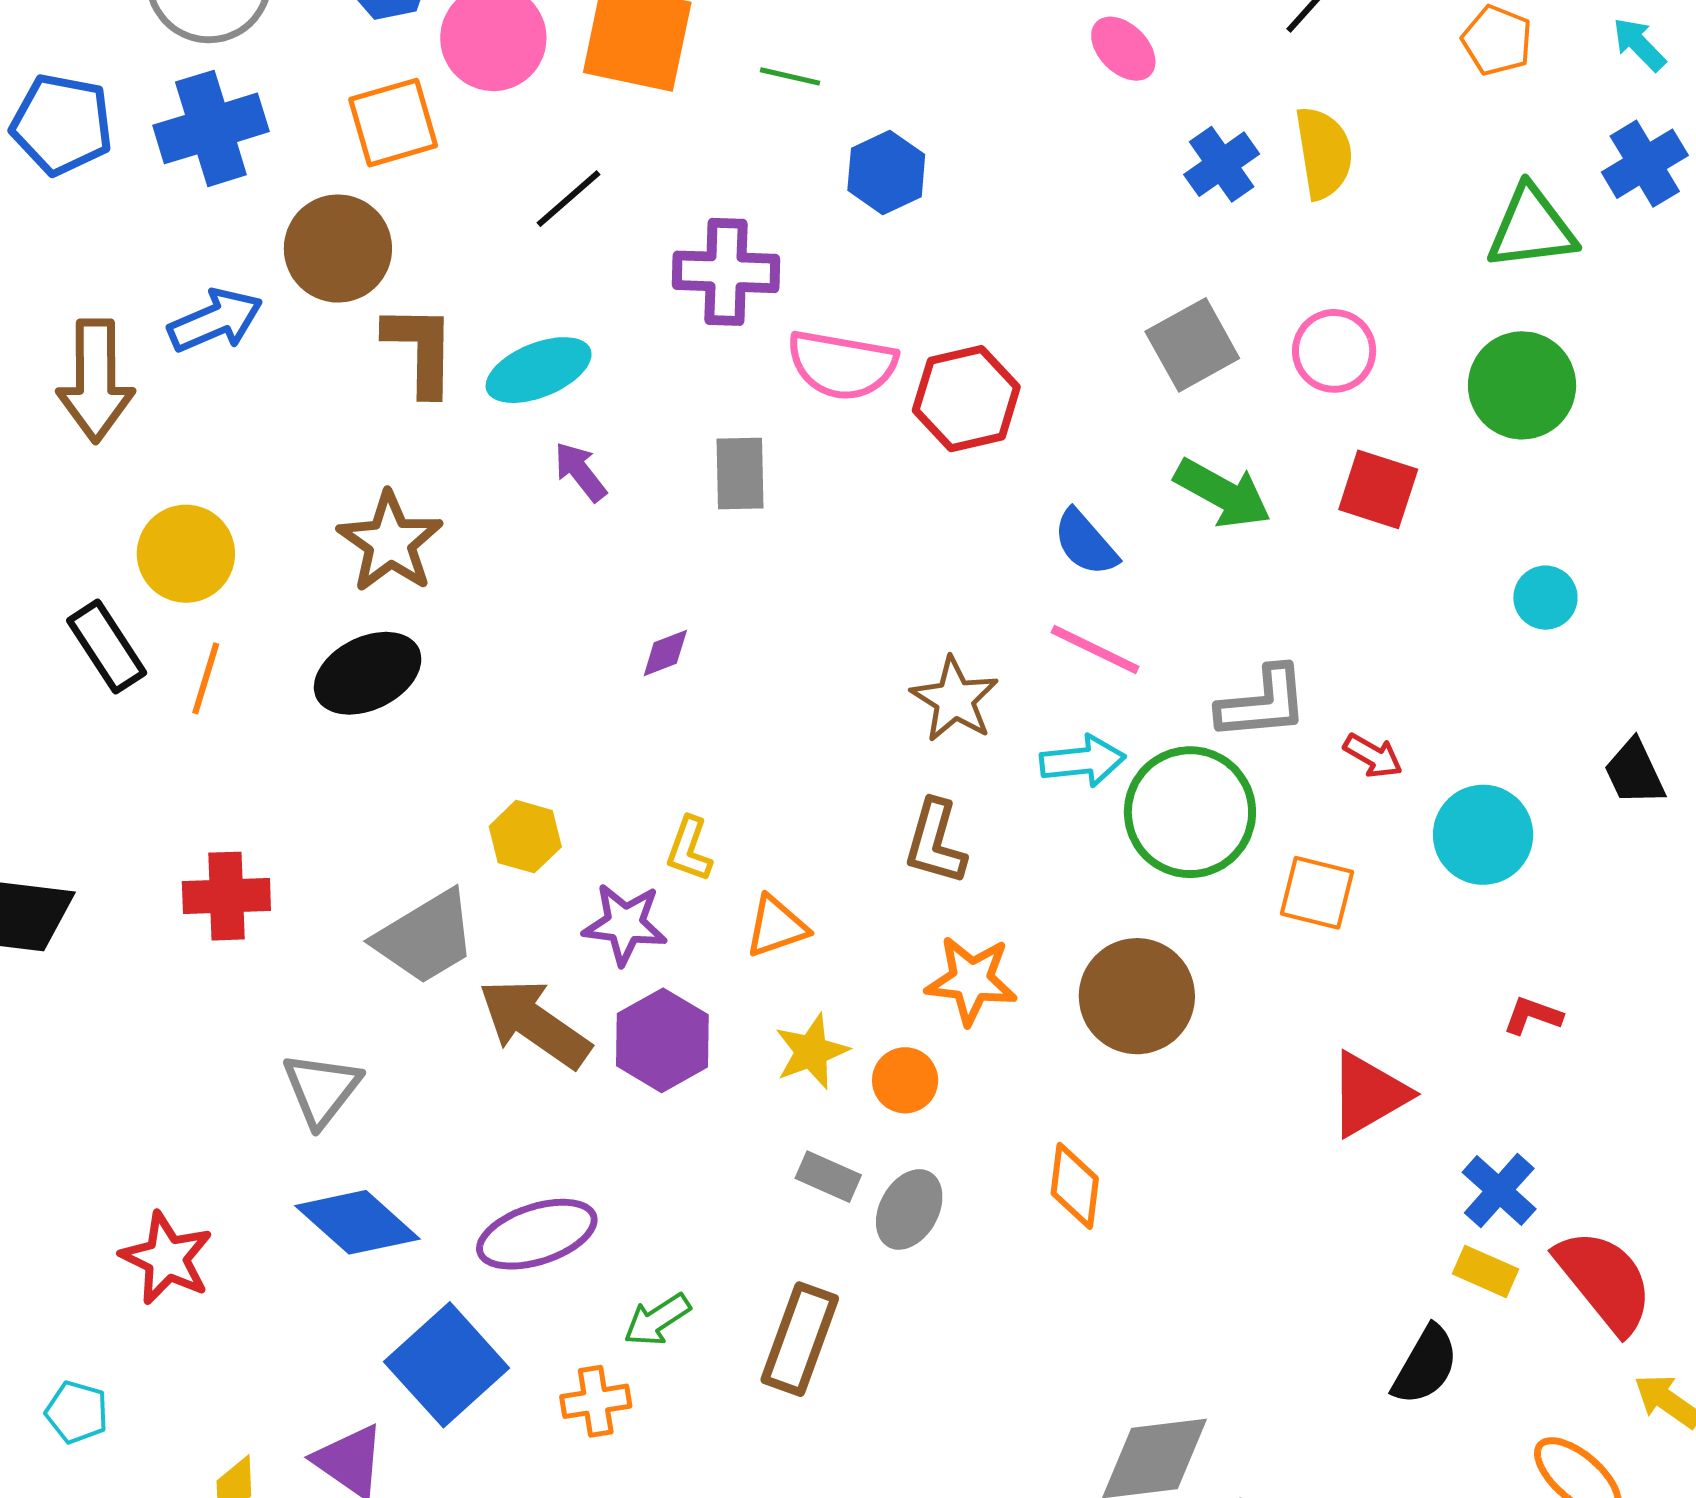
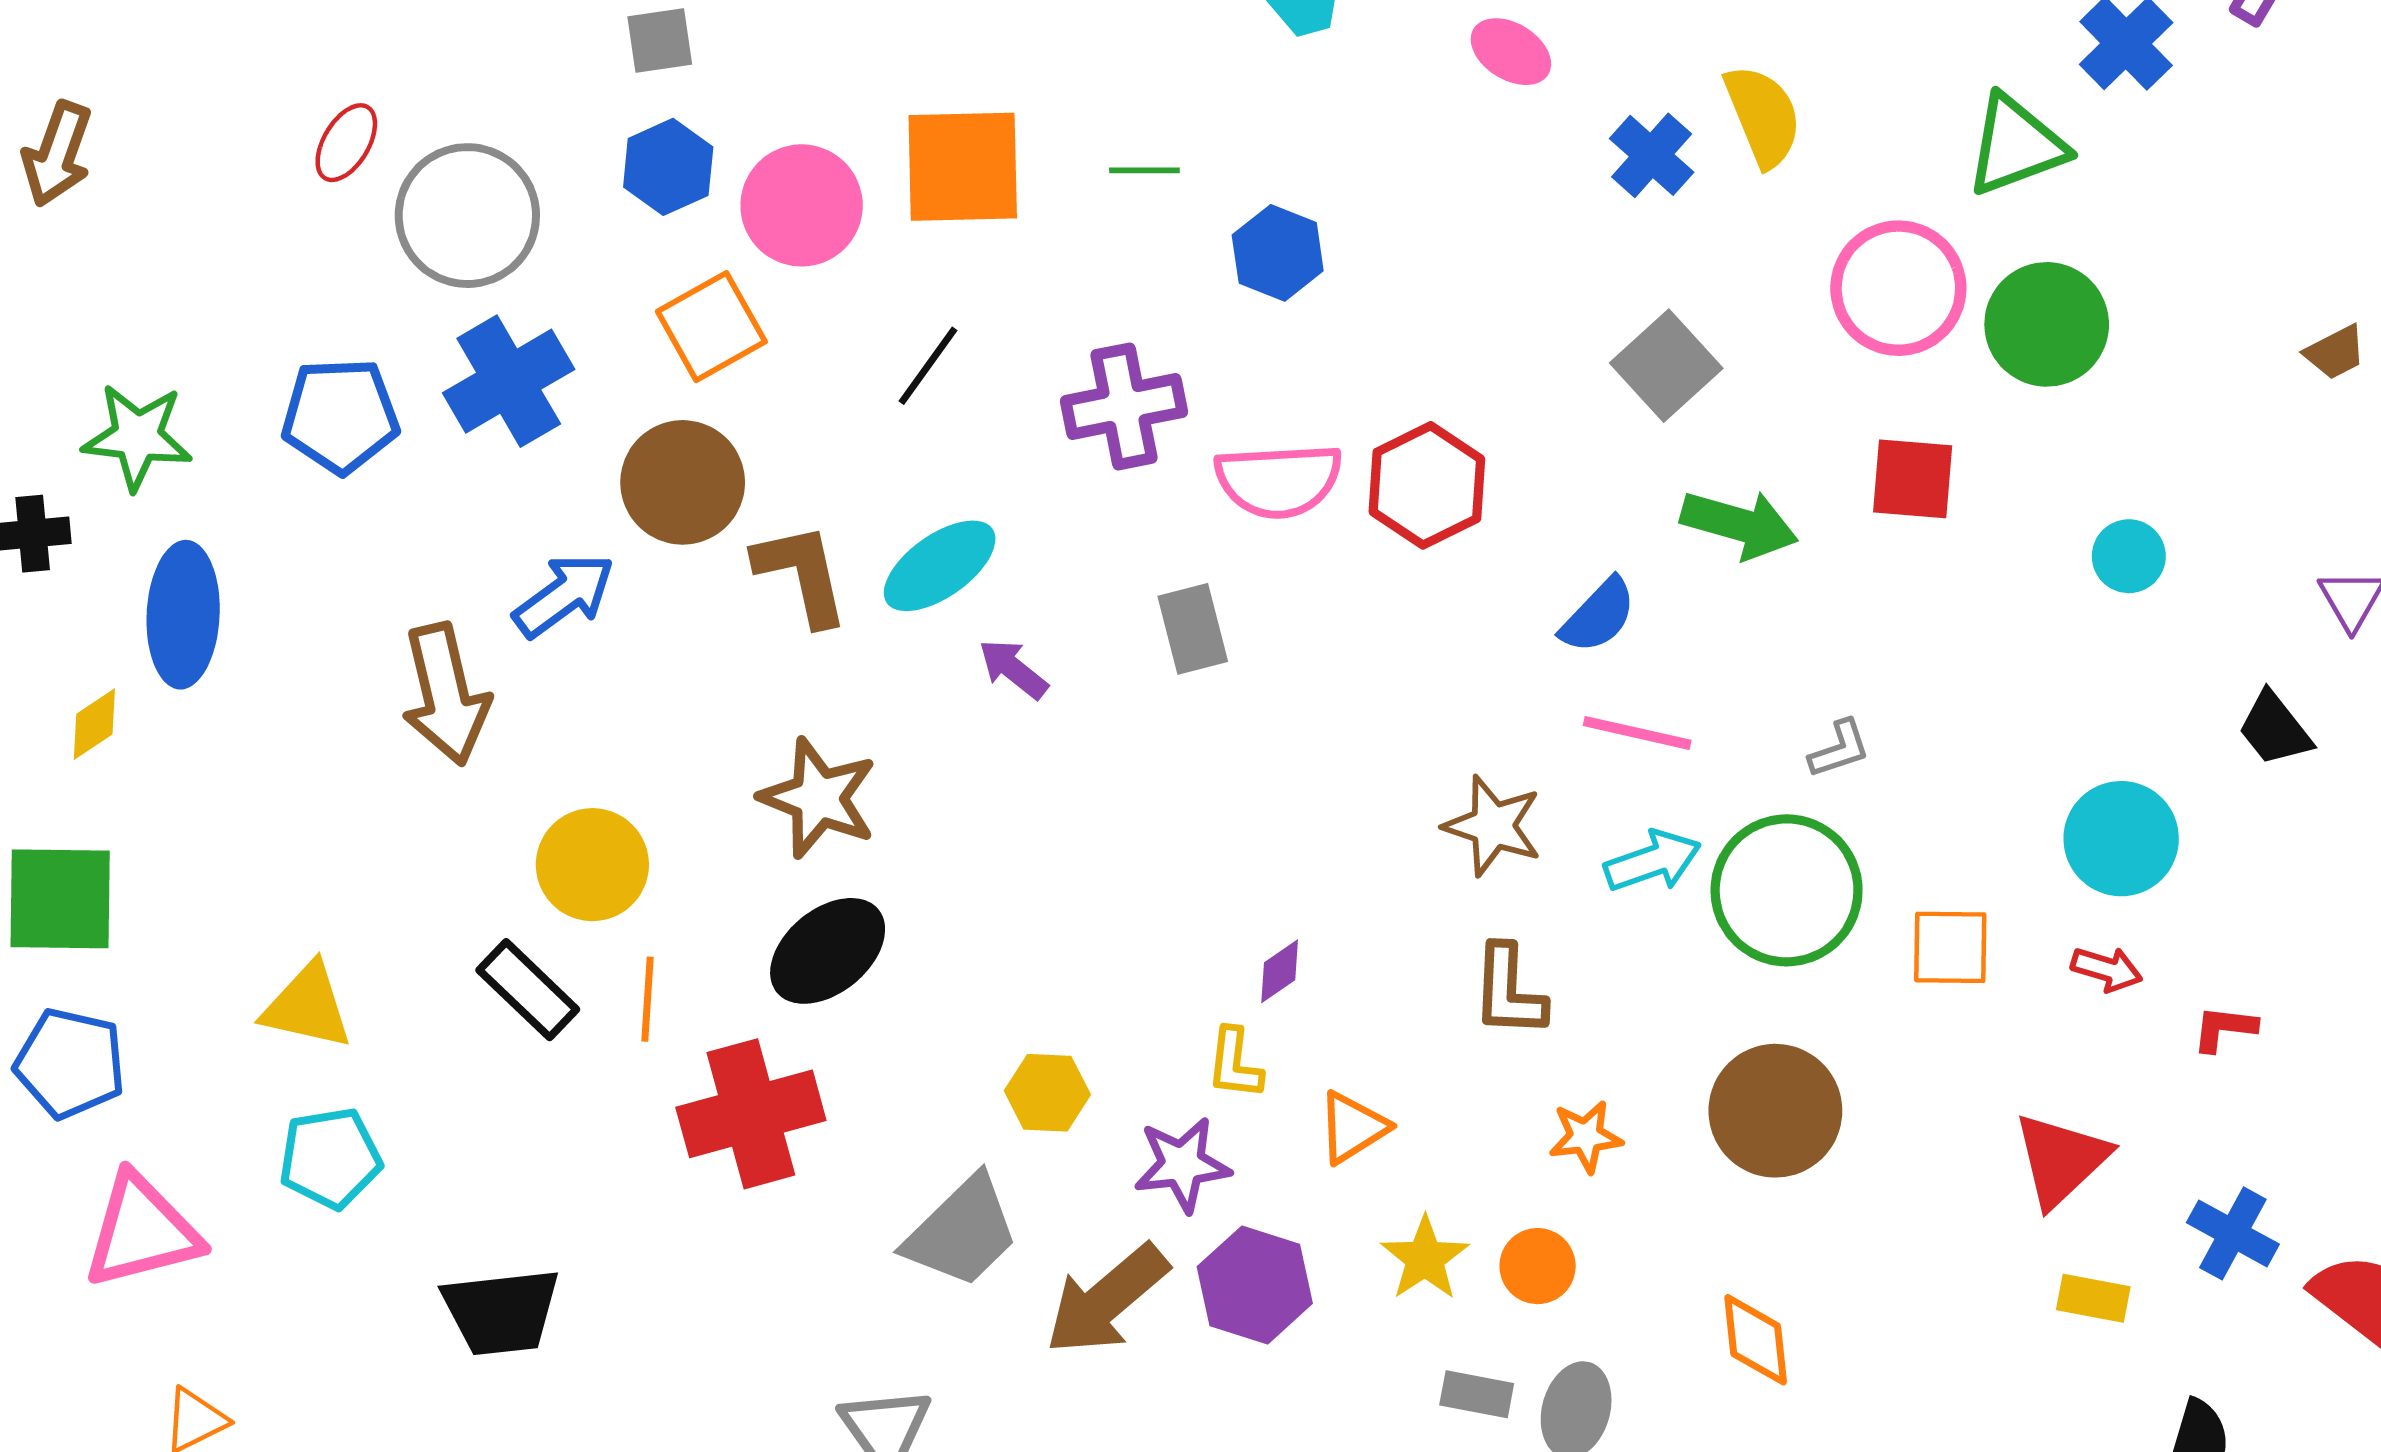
pink circle: (1334, 351) -> (1898, 288), moved, size x1.4
blue semicircle: (1085, 543) -> (1598, 616), turned -82
purple diamond: (665, 653) -> (1280, 971), moved
gray L-shape: (1263, 703) -> (1839, 749), size x0.6
red arrow: (1373, 756) -> (2107, 969), moved
red cross: (226, 896) -> (751, 1114), moved, size x1.4
orange star: (971, 980) -> (1586, 1137), size x0.7
brown arrow: (534, 1023) -> (1107, 1300), turned -62
yellow rectangle: (1486, 1271) -> (2093, 1298), moved

